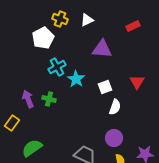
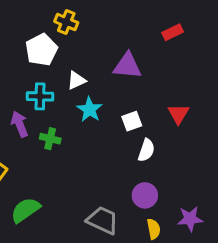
white triangle: (87, 20) -> (76, 80), moved
cyan cross: (57, 67) -> (40, 96), moved, turned 30
purple arrow: (28, 99) -> (20, 124), moved

